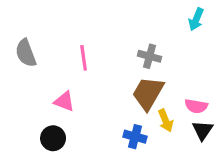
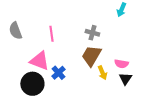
pink triangle: (64, 101) -> (39, 61), size x1.5
blue cross: (135, 137) -> (58, 73), moved, turned 32
black circle: (53, 138) -> (32, 84), size x1.5

